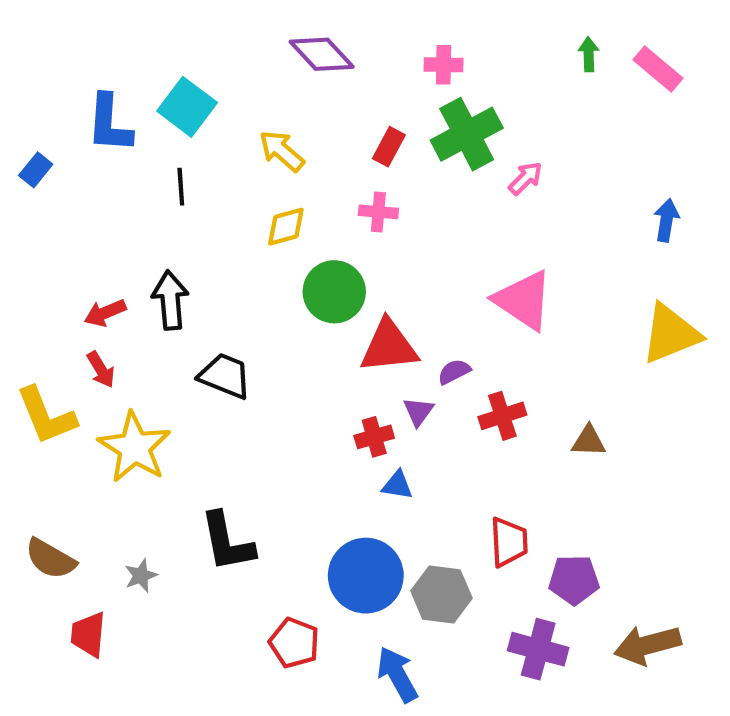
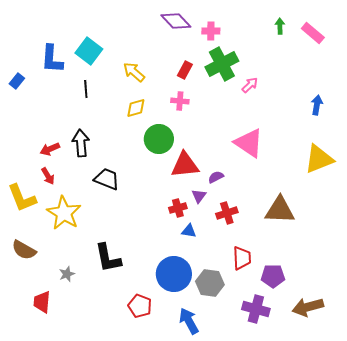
purple diamond: (322, 54) -> (176, 21), moved
red cross: (502, 416) -> (227, 213), moved
brown triangle: (589, 441) -> (280, 210), size x1.8
brown semicircle: (50, 559) -> (24, 250), moved

